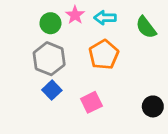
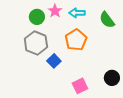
blue square: (52, 90) -> (54, 61), moved
pink square: (91, 102) -> (80, 86), moved

